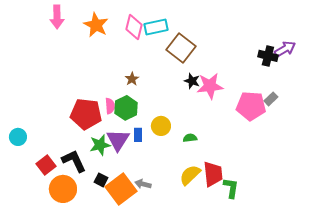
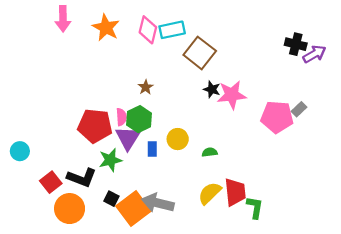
black cross: (268, 56) -> (296, 44), moved
purple triangle: (118, 140) -> (128, 138), moved
black L-shape: (74, 161) -> (82, 178), turned 136
gray arrow: (143, 184) -> (158, 203), size x1.8

